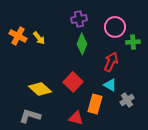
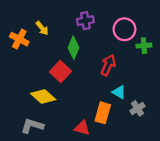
yellow arrow: (39, 38) -> (42, 28), moved
green diamond: (82, 44) -> (73, 48), moved
red arrow: (111, 62) -> (108, 65), moved
red square: (73, 82) -> (60, 72), moved

